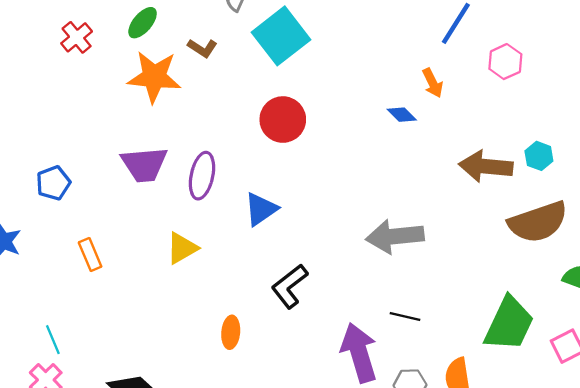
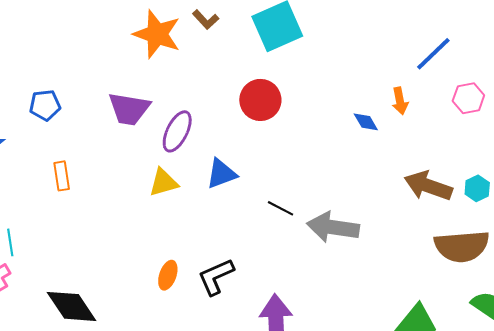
yellow triangle: (182, 248) -> (163, 182), moved
black L-shape: (290, 286) -> (216, 277), moved
black line: (405, 316) -> (280, 208), moved

